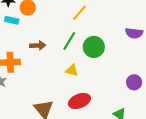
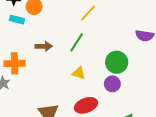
green circle: (94, 47) -> (117, 62), moved
purple circle: (134, 82) -> (112, 84), moved

